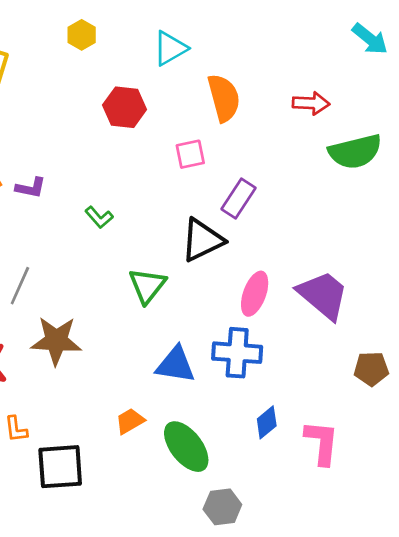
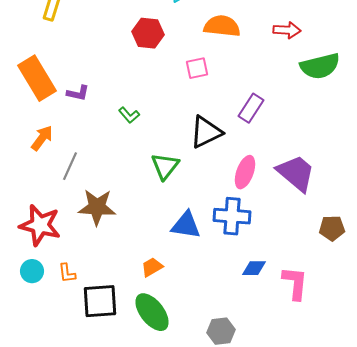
orange semicircle: (224, 98) -> (222, 26), turned -69
purple rectangle: (239, 198) -> (251, 108), moved
blue diamond: (267, 422) -> (254, 268), turned 40
green ellipse: (186, 447) -> (152, 312), moved

